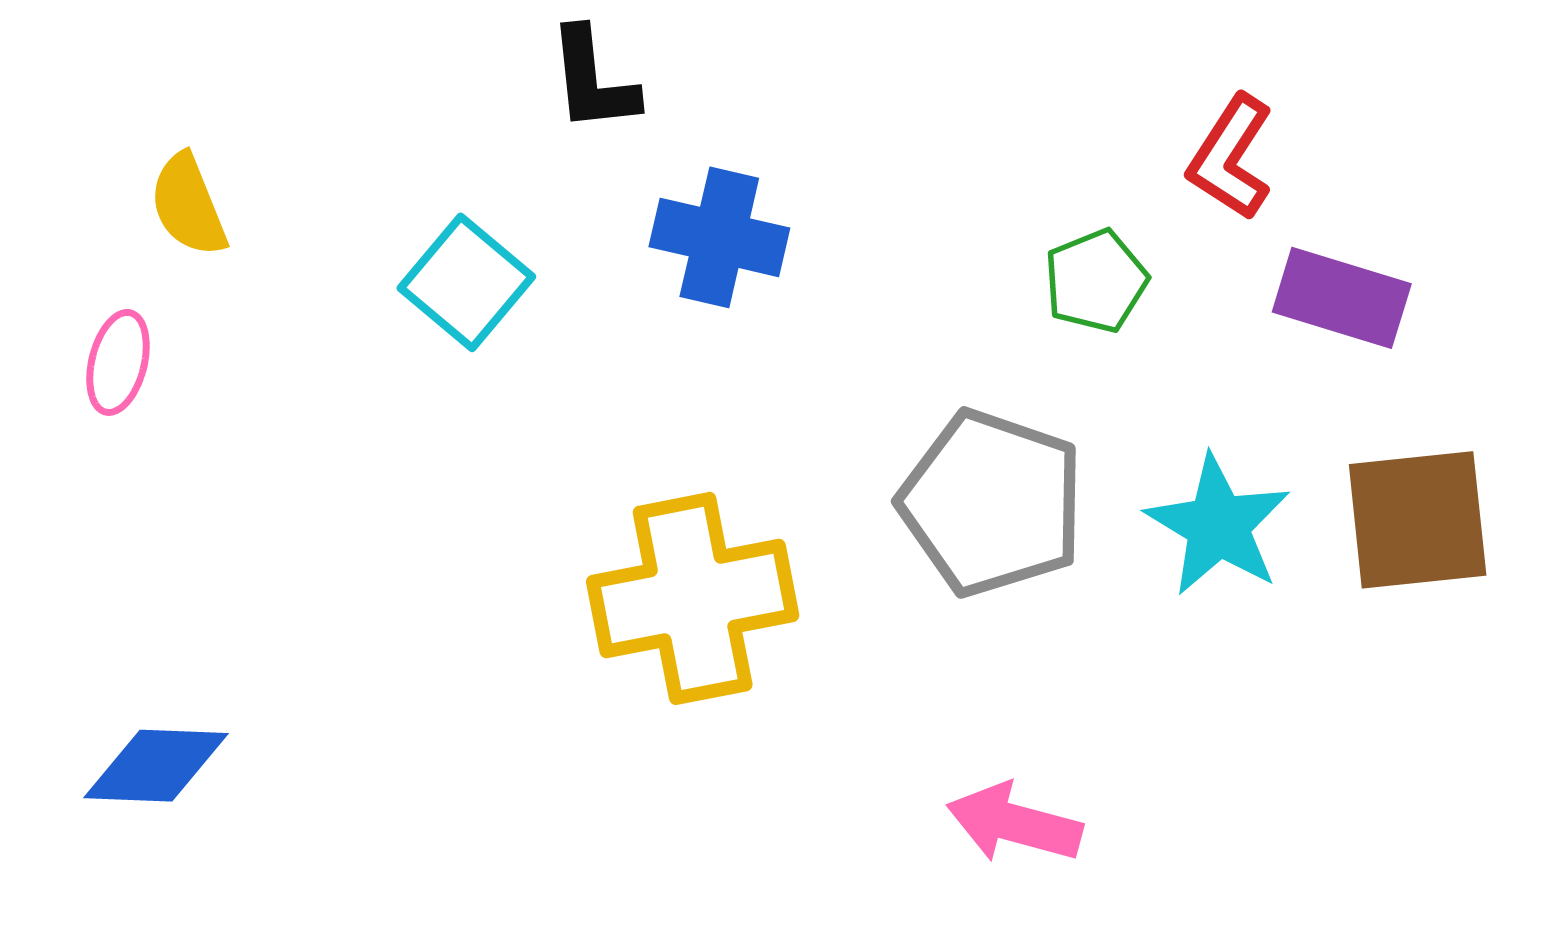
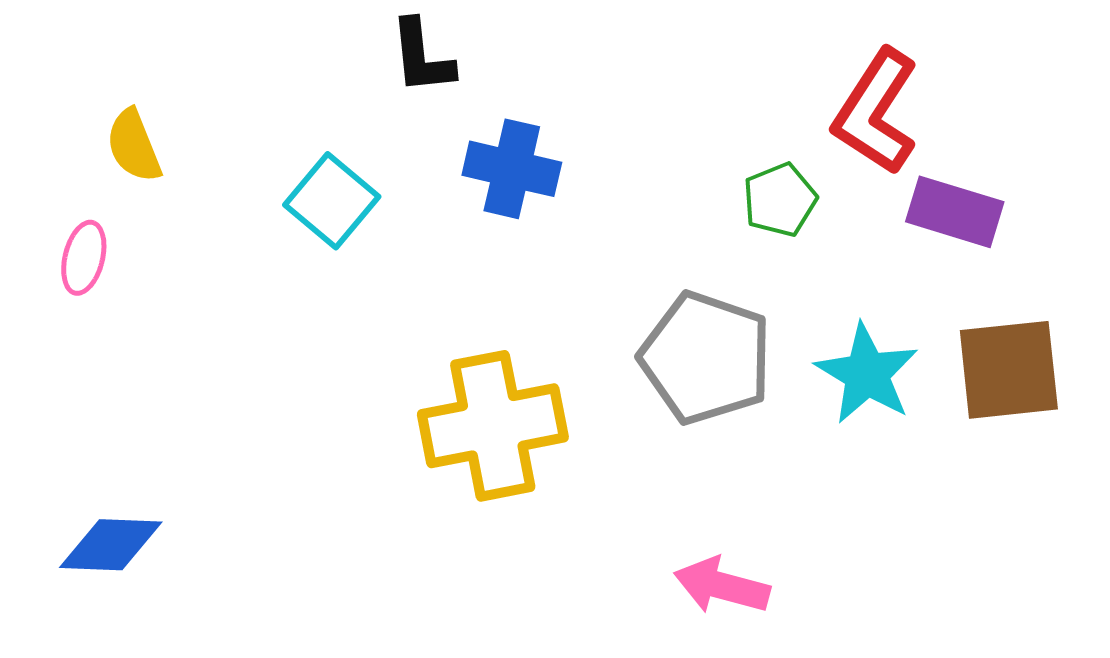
red L-shape: (1231, 157) -> (876, 112), size x1.4

